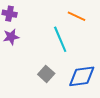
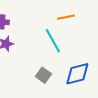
orange line: (76, 16) -> (66, 17), turned -30

